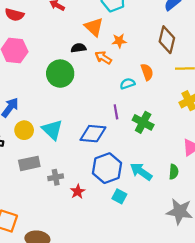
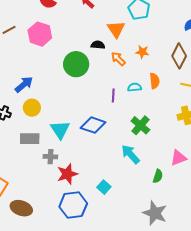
orange star: (119, 41) -> (142, 52), moved
purple line: (116, 112) -> (113, 95), moved
cyan triangle: (52, 130) -> (60, 130), moved
blue hexagon: (107, 168) -> (73, 205), moved
cyan arrow: (141, 172) -> (131, 154), moved
red star: (78, 192) -> (67, 174), size x1.5

